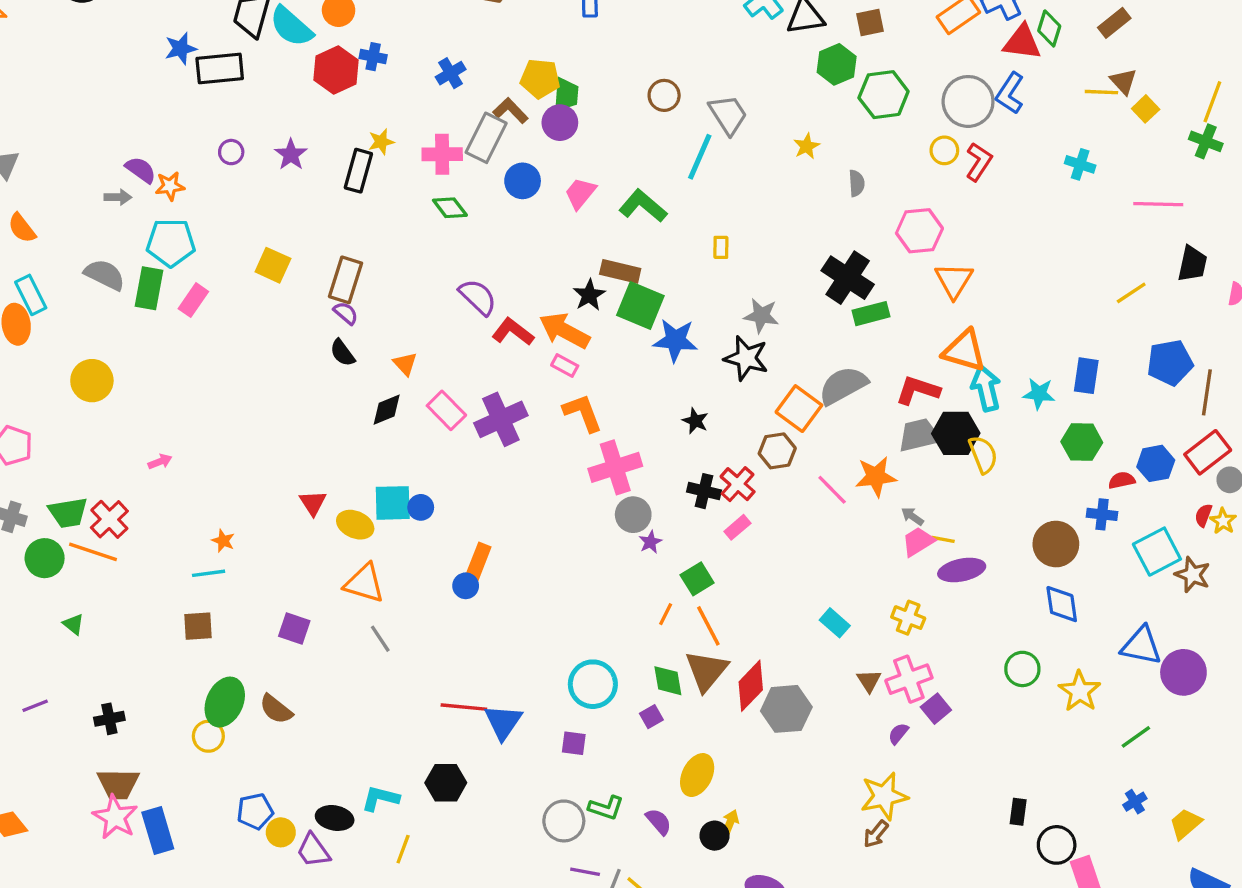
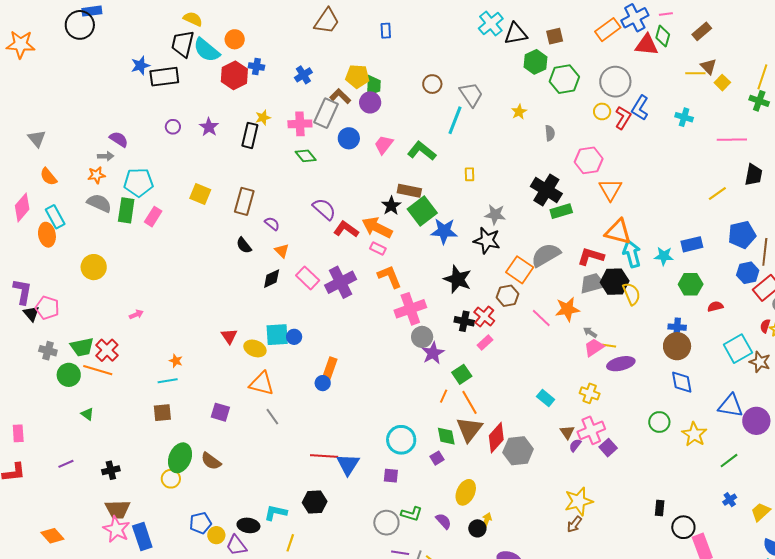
blue L-shape: (1010, 93) -> (640, 108), moved
orange star: (170, 186) -> (96, 175), moved
green square: (640, 306) -> (422, 211), turned 32
purple semicircle: (346, 313) -> (272, 224), moved
blue rectangle: (1086, 376) -> (692, 244), turned 70
black star: (695, 421) -> (458, 279), size x1.8
blue hexagon: (1156, 463) -> (748, 273), moved
blue cross: (1102, 514) -> (677, 327), moved
purple star: (650, 542) -> (433, 353), size x1.6
purple semicircle: (898, 734) -> (575, 445), moved

